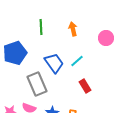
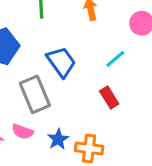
cyan line: (77, 61) -> (115, 59), moved

